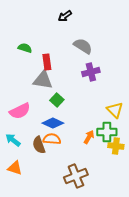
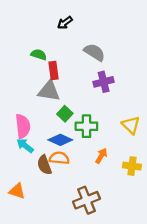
black arrow: (65, 16) -> (65, 23), moved
green semicircle: (25, 48) -> (39, 55), moved
pink semicircle: (20, 111) -> (23, 126), turned -70
green cross: (107, 132) -> (86, 126), moved
cyan arrow: (13, 140) -> (25, 146), moved

